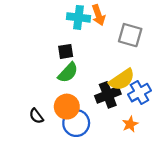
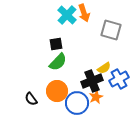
cyan cross: (78, 17) -> (67, 15), turned 36
yellow semicircle: (122, 80) -> (104, 68), size x0.6
blue circle: (76, 123) -> (77, 103), moved
orange star: (130, 124) -> (96, 97), moved

